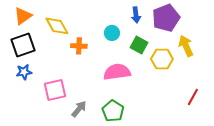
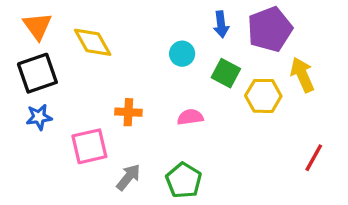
orange triangle: (23, 16) -> (37, 26), turned -30
orange cross: (79, 46) -> (128, 112), moved
pink semicircle: (117, 72) -> (190, 117), size x0.6

